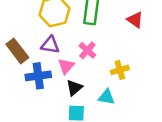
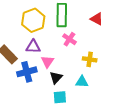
pink cross: (87, 50) -> (69, 39), moved
yellow cross: (120, 70) -> (90, 59), turned 32

